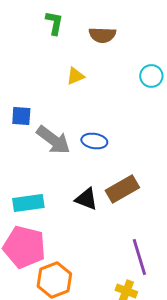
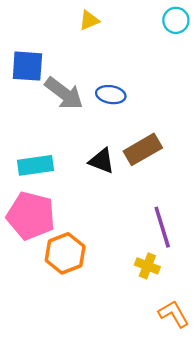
blue square: (21, 116) -> (27, 66), size x1.4

